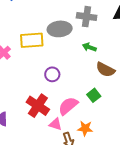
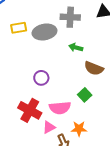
yellow rectangle: (32, 40) -> (19, 28), moved, size x0.7
pink semicircle: (68, 106) -> (60, 108), turned -140
pink triangle: (55, 124) -> (49, 127), turned -40

